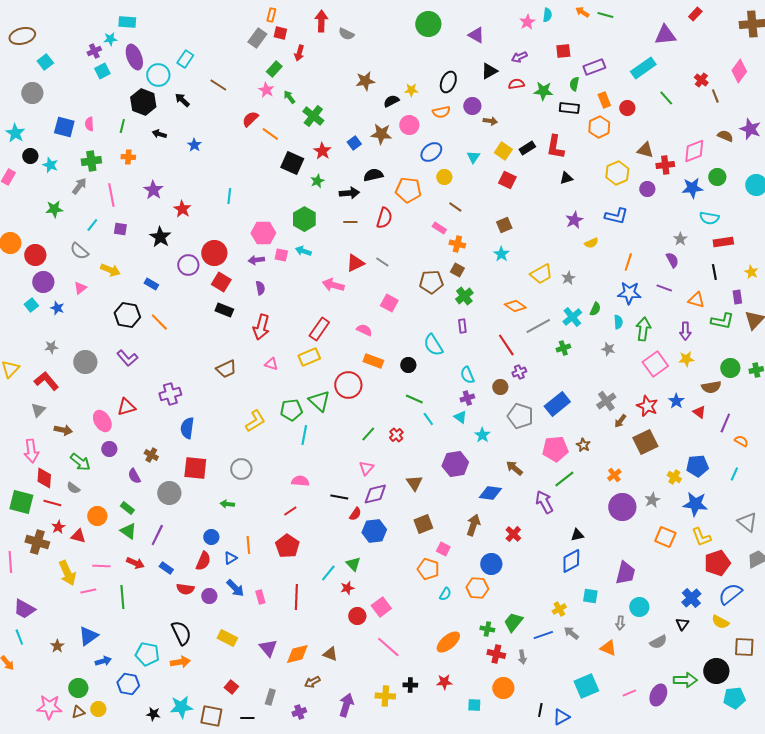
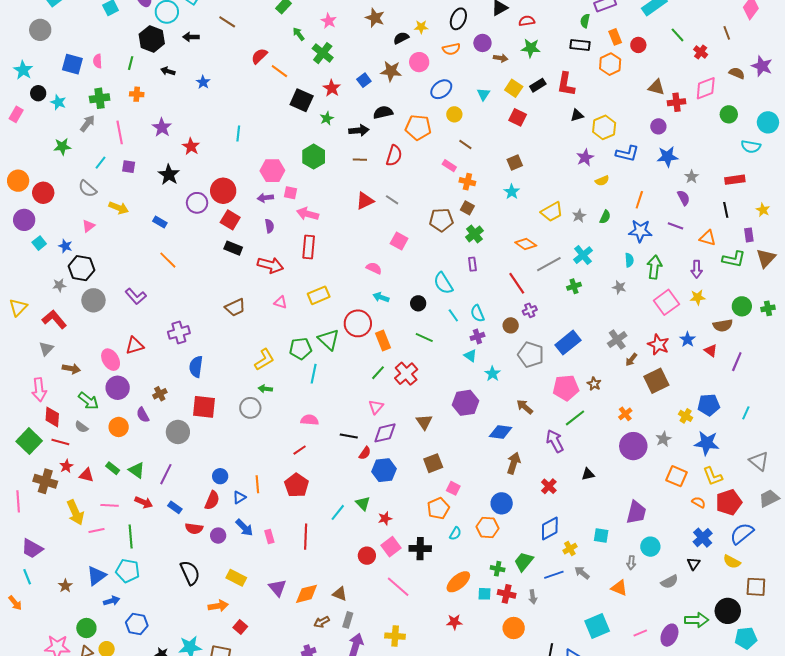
red cross: (701, 80) -> (701, 52), moved
brown star: (365, 81) -> (375, 18), turned 30
pink star: (266, 90) -> (329, 21), moved
green star: (543, 91) -> (531, 48), moved
black arrow: (182, 100) -> (191, 37), turned -42
yellow hexagon: (617, 173) -> (604, 127), moved
blue star: (692, 188) -> (667, 157), moved
cyan semicircle: (709, 218) -> (751, 147), moved
cyan arrow: (303, 251) -> (381, 297), moved
purple circle: (43, 282) -> (24, 220), moved
pink arrow: (333, 285) -> (308, 214), moved
green semicircle: (595, 309) -> (605, 217), moved
black hexagon: (127, 315) -> (81, 268), moved
red arrow: (261, 327) -> (270, 265), turned -90
red rectangle: (319, 329) -> (309, 247), moved, turned -30
orange rectangle: (373, 361) -> (383, 341), moved, turned 48
cyan line: (428, 419) -> (453, 315), moved
red cross: (396, 435) -> (406, 374), size x1.6
orange semicircle: (741, 441) -> (699, 502), moved
purple circle: (109, 449) -> (118, 388), size x1.5
brown cross: (151, 455) -> (160, 394), turned 32
green square: (21, 502) -> (29, 441), turned 30
green arrow: (227, 504) -> (265, 389), moved
green rectangle: (127, 508) -> (113, 468), moved
orange circle: (97, 516) -> (119, 427), moved
brown arrow: (473, 525) -> (514, 463), moved
red cross: (513, 534) -> (549, 486), moved
blue diamond: (571, 561) -> (550, 528), moved
orange pentagon: (428, 569) -> (438, 508), turned 30
red star: (347, 588) -> (385, 518), moved
cyan pentagon: (147, 654) -> (128, 571), moved
orange arrow: (180, 662) -> (218, 606), moved
black cross: (410, 685) -> (420, 549), moved, size x1.5
gray rectangle: (270, 697) -> (348, 620), moved
cyan square: (474, 705) -> (485, 594), moved

